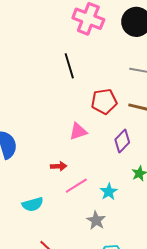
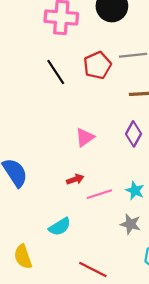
red pentagon: (104, 101) -> (97, 65), moved
pink line: (76, 186) -> (99, 194), turned 30

